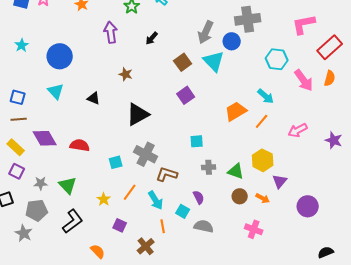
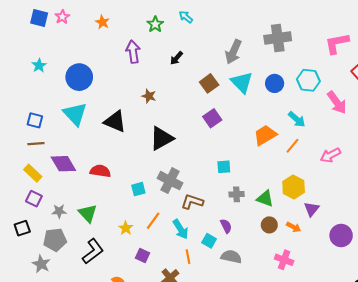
blue circle: (232, 41) -> (275, 83), moved
cyan triangle: (56, 91) -> (75, 114), size x1.4
black triangle: (94, 98) -> (115, 121), size x1.6

